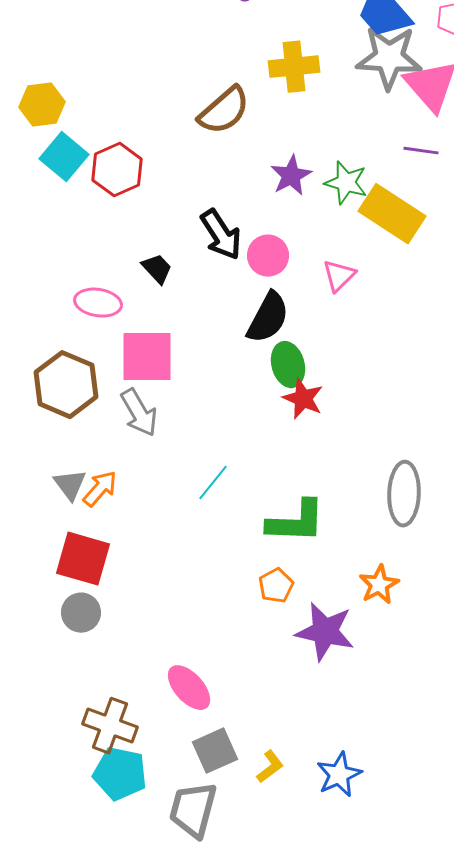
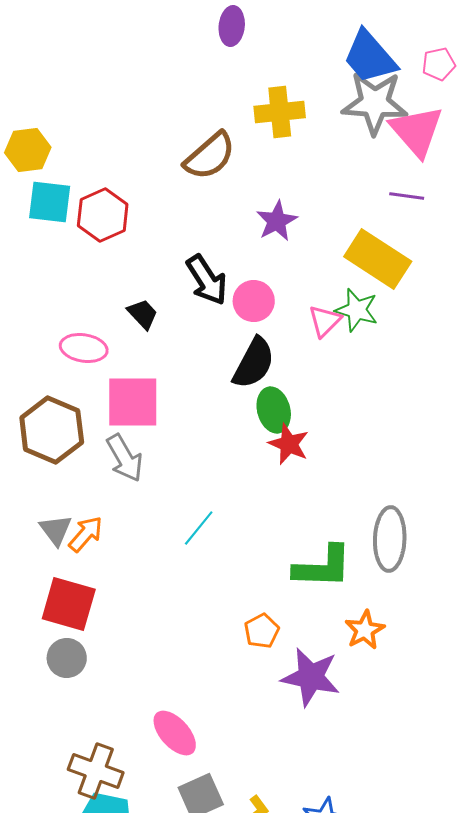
cyan square: (64, 157) -> (50, 202), turned -33
green star: (346, 183) -> (357, 310), moved
green L-shape: (296, 522) -> (323, 567), moved

